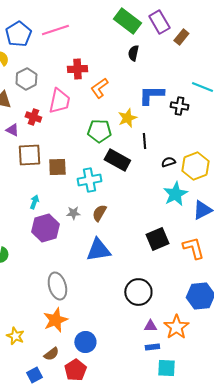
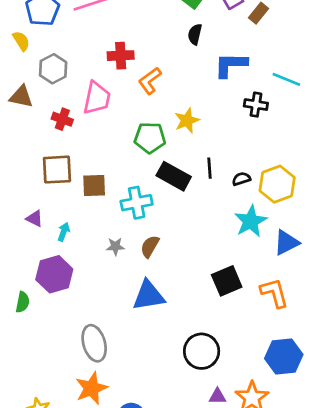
blue L-shape: (151, 95) -> (231, 65), moved
purple triangle: (12, 130) -> (34, 219), moved
black line: (144, 141) -> (209, 168), moved
purple hexagon: (45, 228) -> (54, 274), moved

